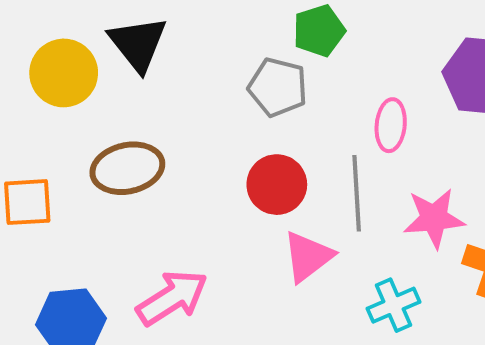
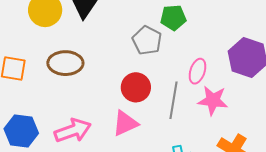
pink star: (434, 218) -> (213, 100), moved
pink triangle: (308, 257) -> (125, 123), moved

